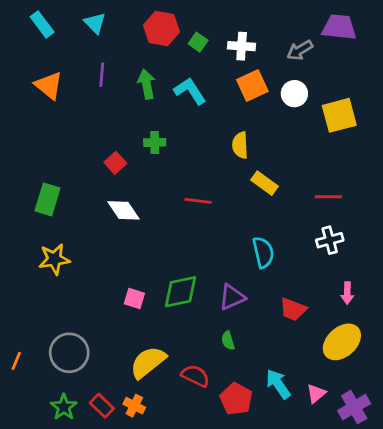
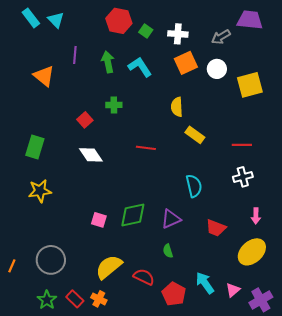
cyan triangle: (95, 23) -> (56, 20), moved
orange triangle: (49, 85) -> (44, 76), moved

